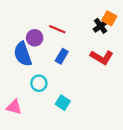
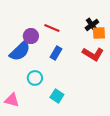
orange square: (109, 18) -> (99, 33), moved, turned -32
blue semicircle: (23, 54) -> (20, 51), turned -115

